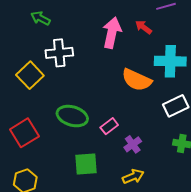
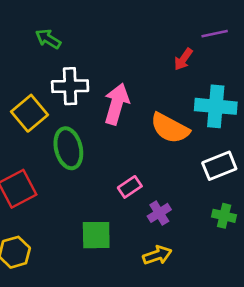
red arrow: (144, 27) -> (183, 59), turned -96
pink arrow: (112, 33) -> (117, 104), moved
green ellipse: (72, 116) -> (68, 148), moved, turned 56

